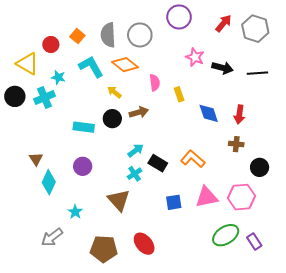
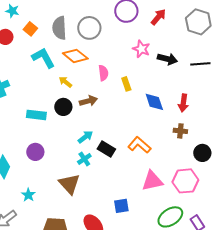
red arrow: (224, 23) -> (158, 17), moved
cyan star: (58, 77) -> (12, 11), moved
blue square: (174, 202) -> (121, 206), moved

